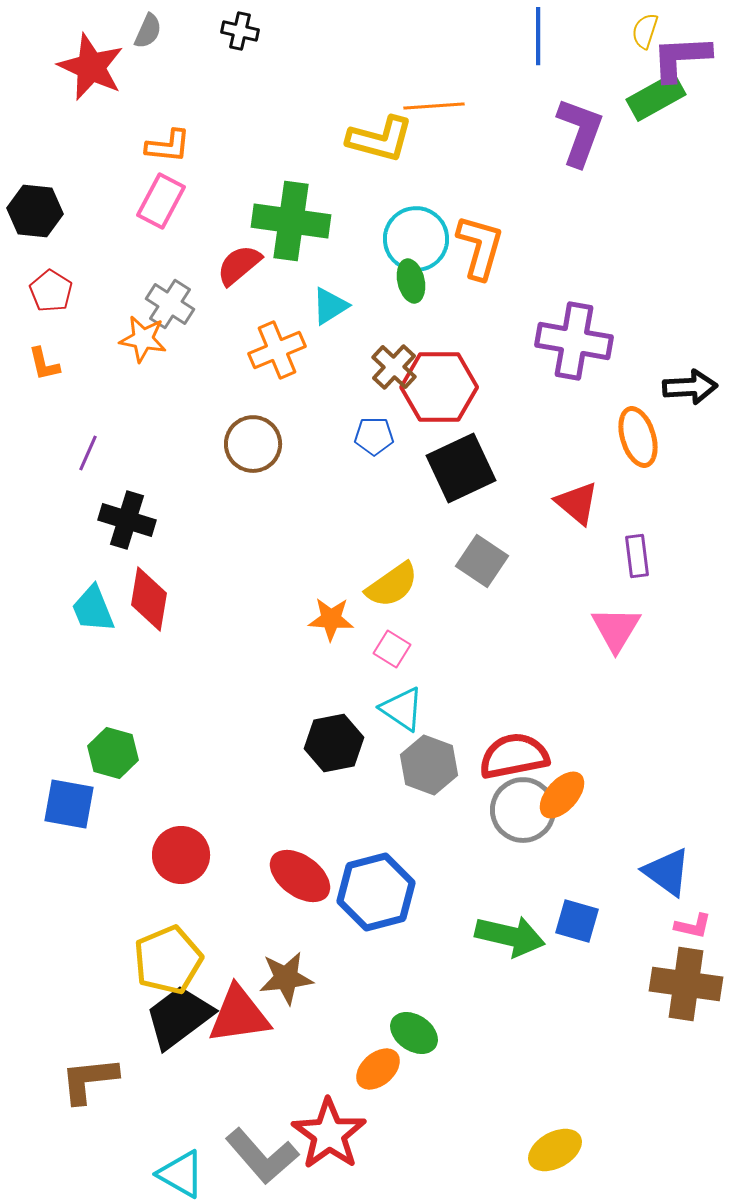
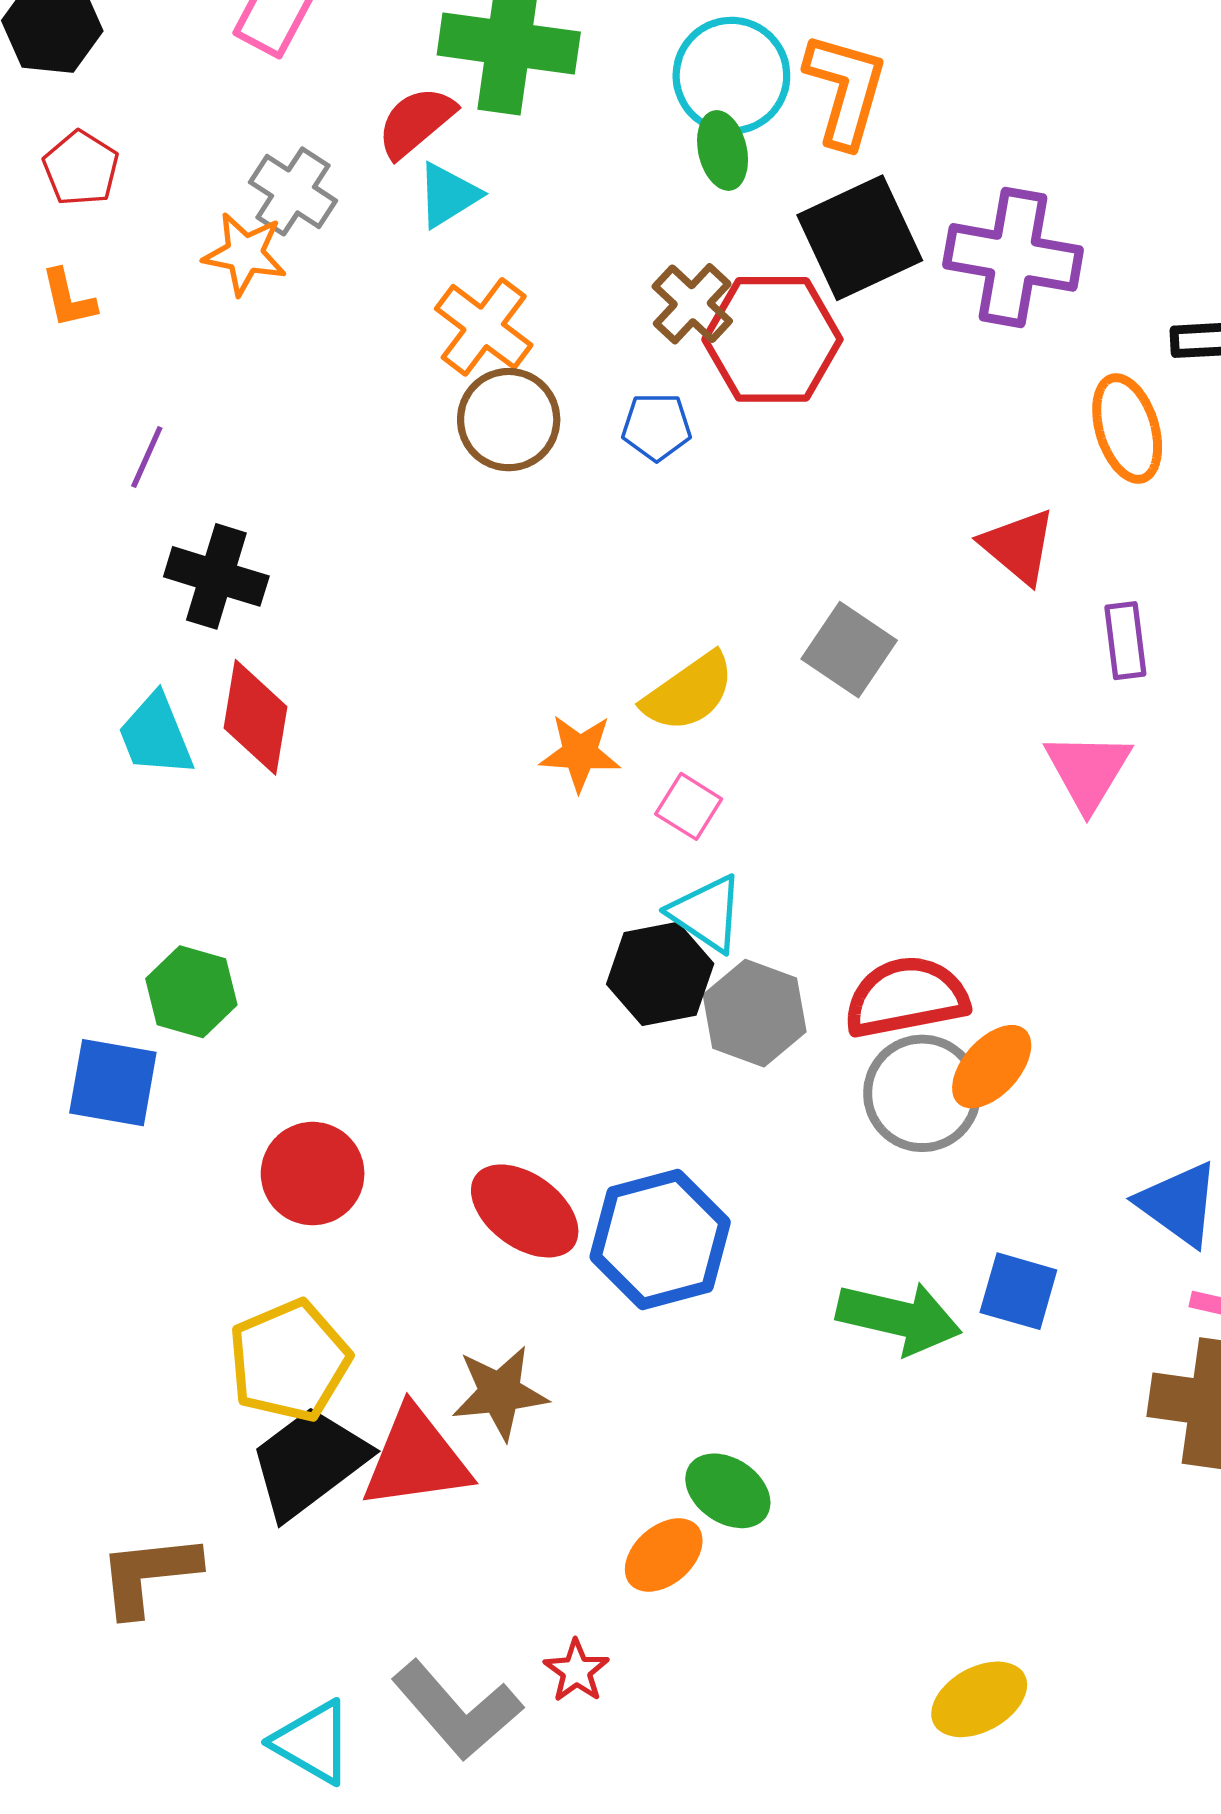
cyan triangle: (330, 306) -> (448, 195), moved
orange cross: (277, 350) -> (484, 327), moved, turned -30
brown circle: (253, 444) -> (509, 420), moved
black square: (461, 468) -> (860, 238), moved
black hexagon: (334, 743) -> (660, 974), moved
red star: (329, 1134) -> (576, 1671), size x0.5

